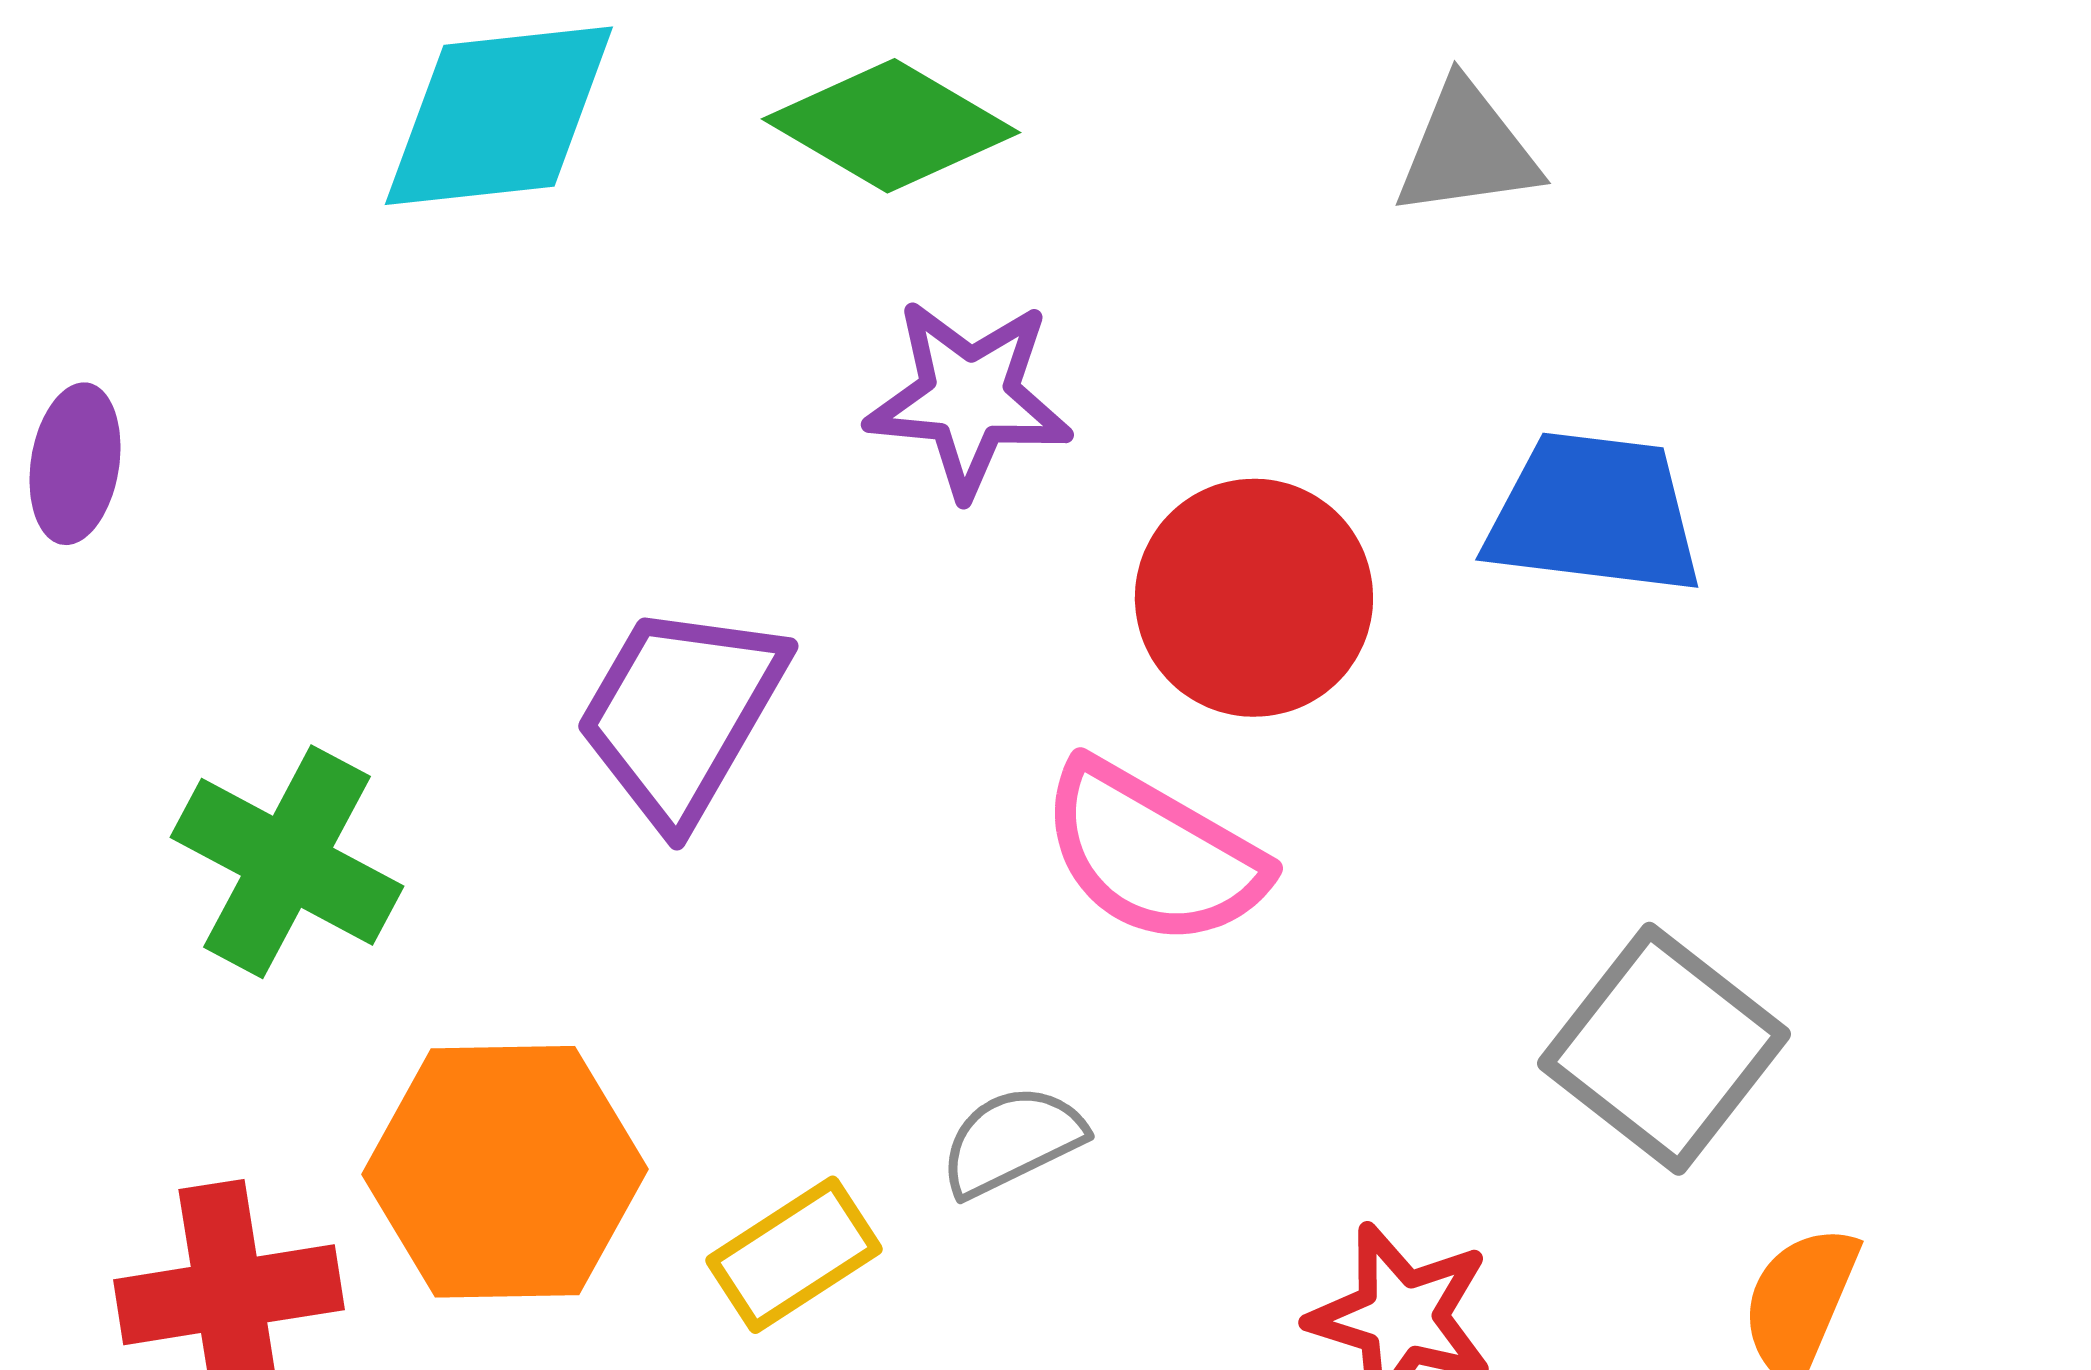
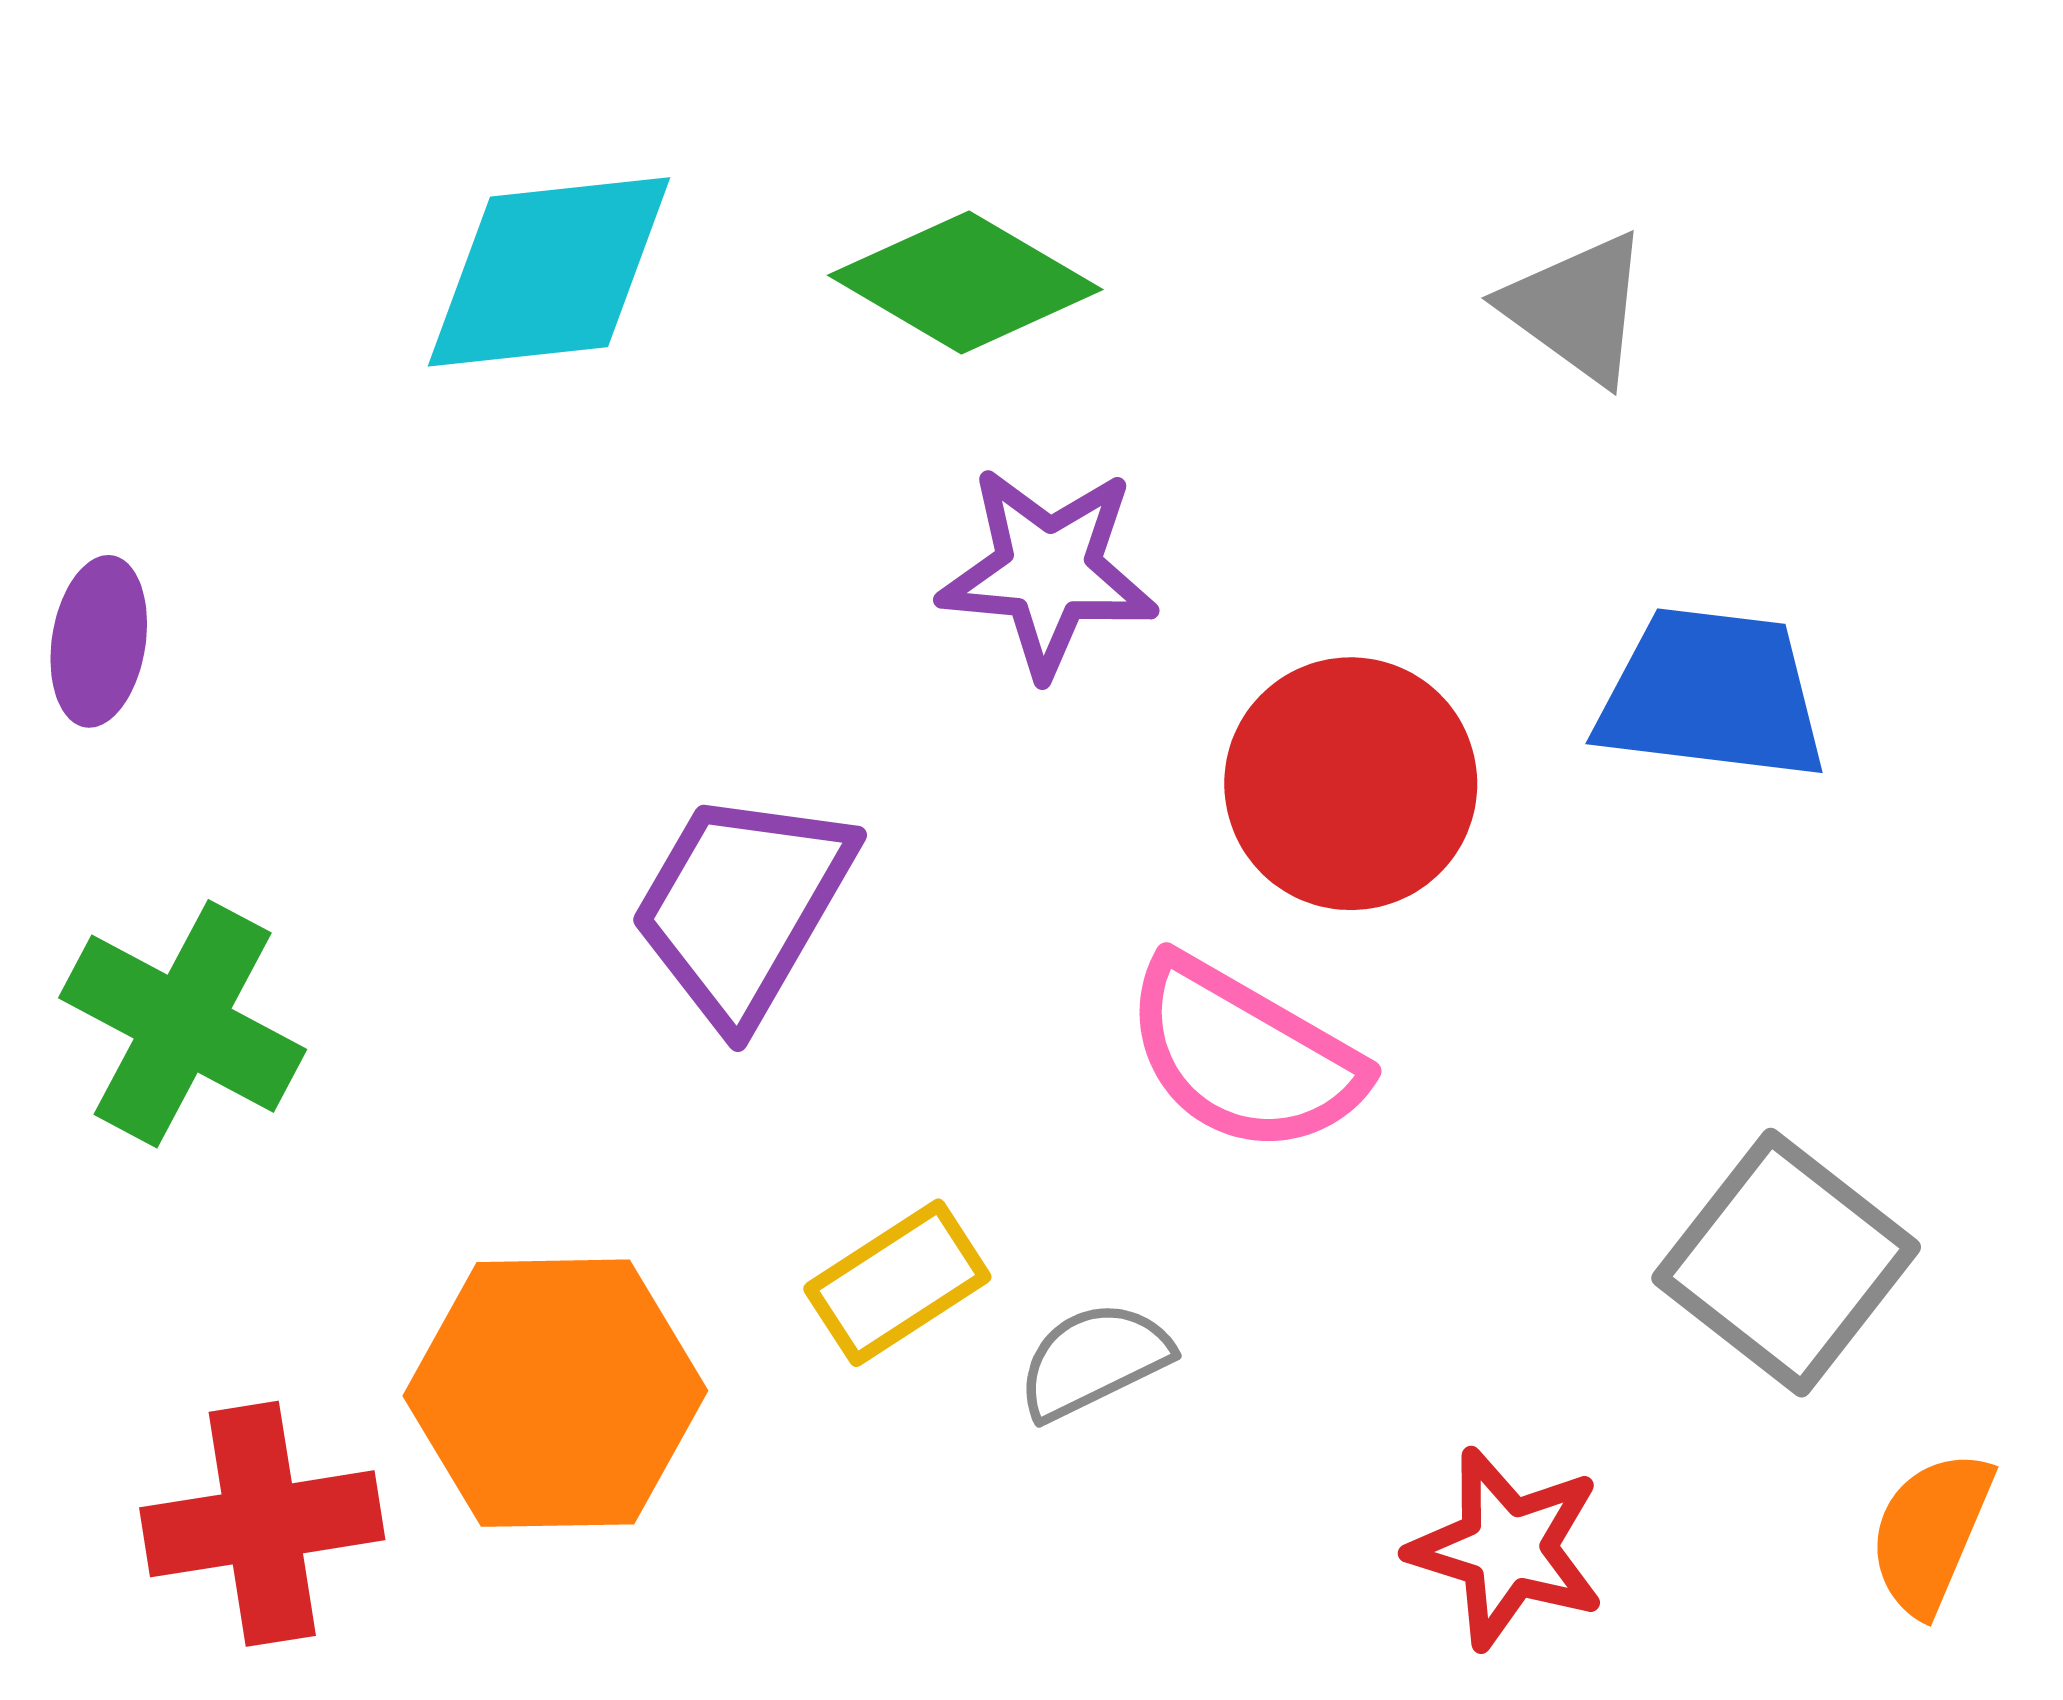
gray triangle: (1467, 150) -> (1577, 308), turned 44
green cross: (287, 862) -> (183, 1024), moved
yellow rectangle: (794, 1255) -> (897, 1283), moved

